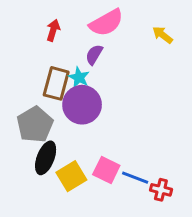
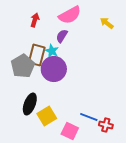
gray pentagon: (35, 124) -> (23, 66), moved
pink square: (106, 170) -> (70, 131), moved

